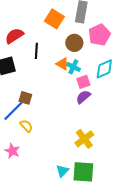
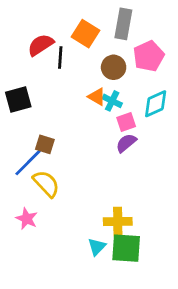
red semicircle: (14, 36) -> (41, 45), moved
black line: (36, 51) -> (60, 57), moved
yellow semicircle: (26, 126) -> (46, 184), size x1.5
yellow cross: (84, 139) -> (118, 221), moved, turned 36

